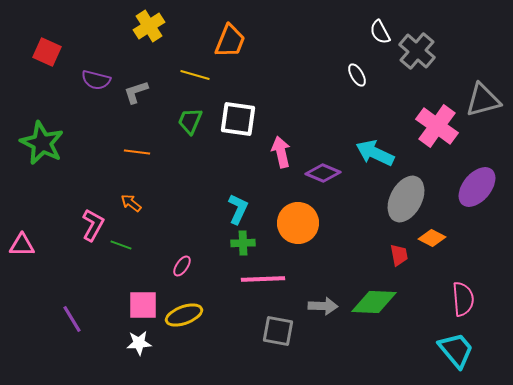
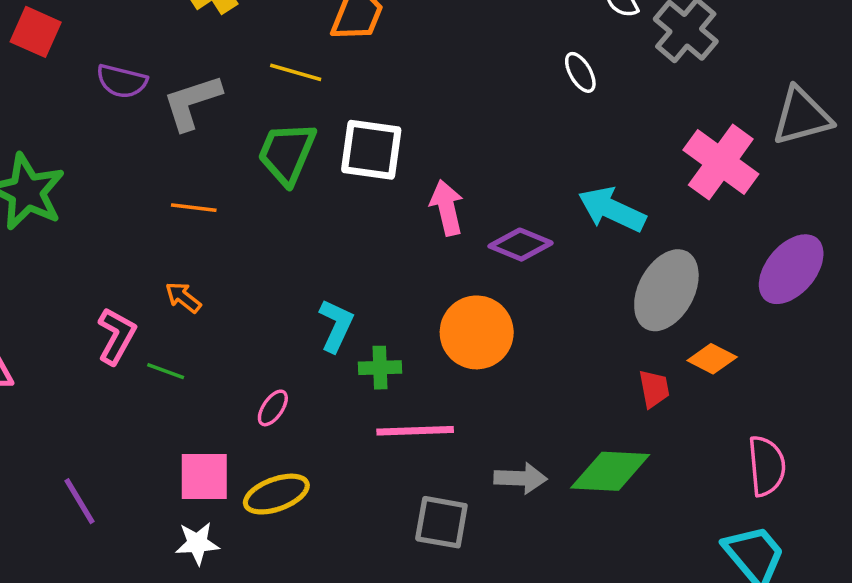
gray L-shape: (136, 92) -> (192, 102), size x1.4
green trapezoid: (190, 121) -> (287, 153), size x1.4
cyan L-shape: (238, 209) -> (336, 325), moved

